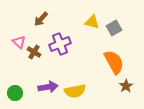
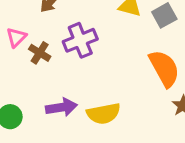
pink triangle: (19, 42) -> (16, 37), turned 32

